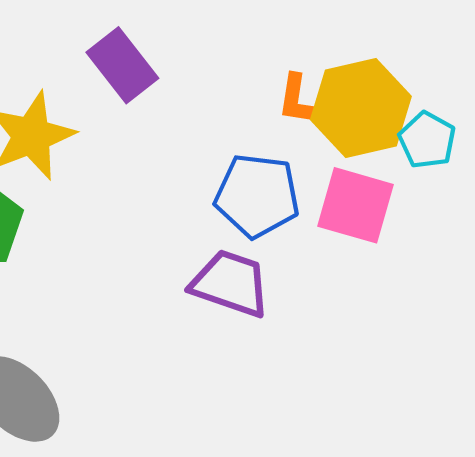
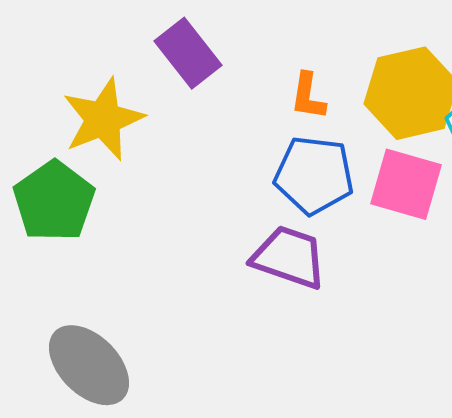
orange L-shape: (297, 99) -> (308, 96), moved

